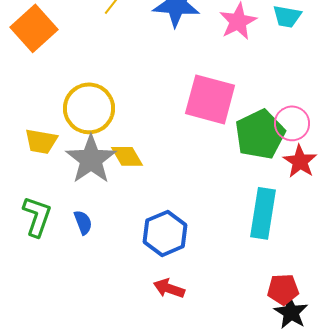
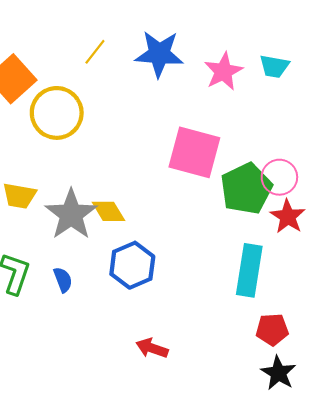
yellow circle: (89, 108) -> (57, 113), moved
blue hexagon: (165, 233) -> (132, 265), moved
red pentagon: (283, 289) -> (272, 329), moved

